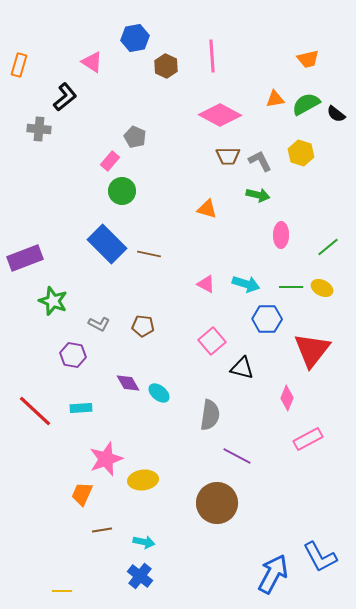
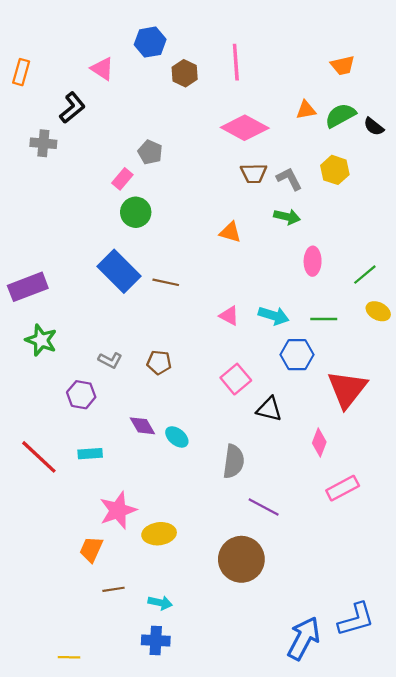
yellow ellipse: (322, 288) -> (378, 311), moved
green star: (53, 301) -> (41, 340), moved
blue L-shape: (320, 557) -> (356, 619), turned -78
blue cross: (140, 576) -> (156, 641), turned -35

